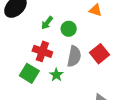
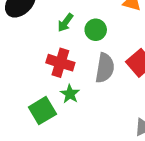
green square: (29, 73) -> (42, 111), moved, turned 30
green star: (56, 75) -> (70, 94), moved

